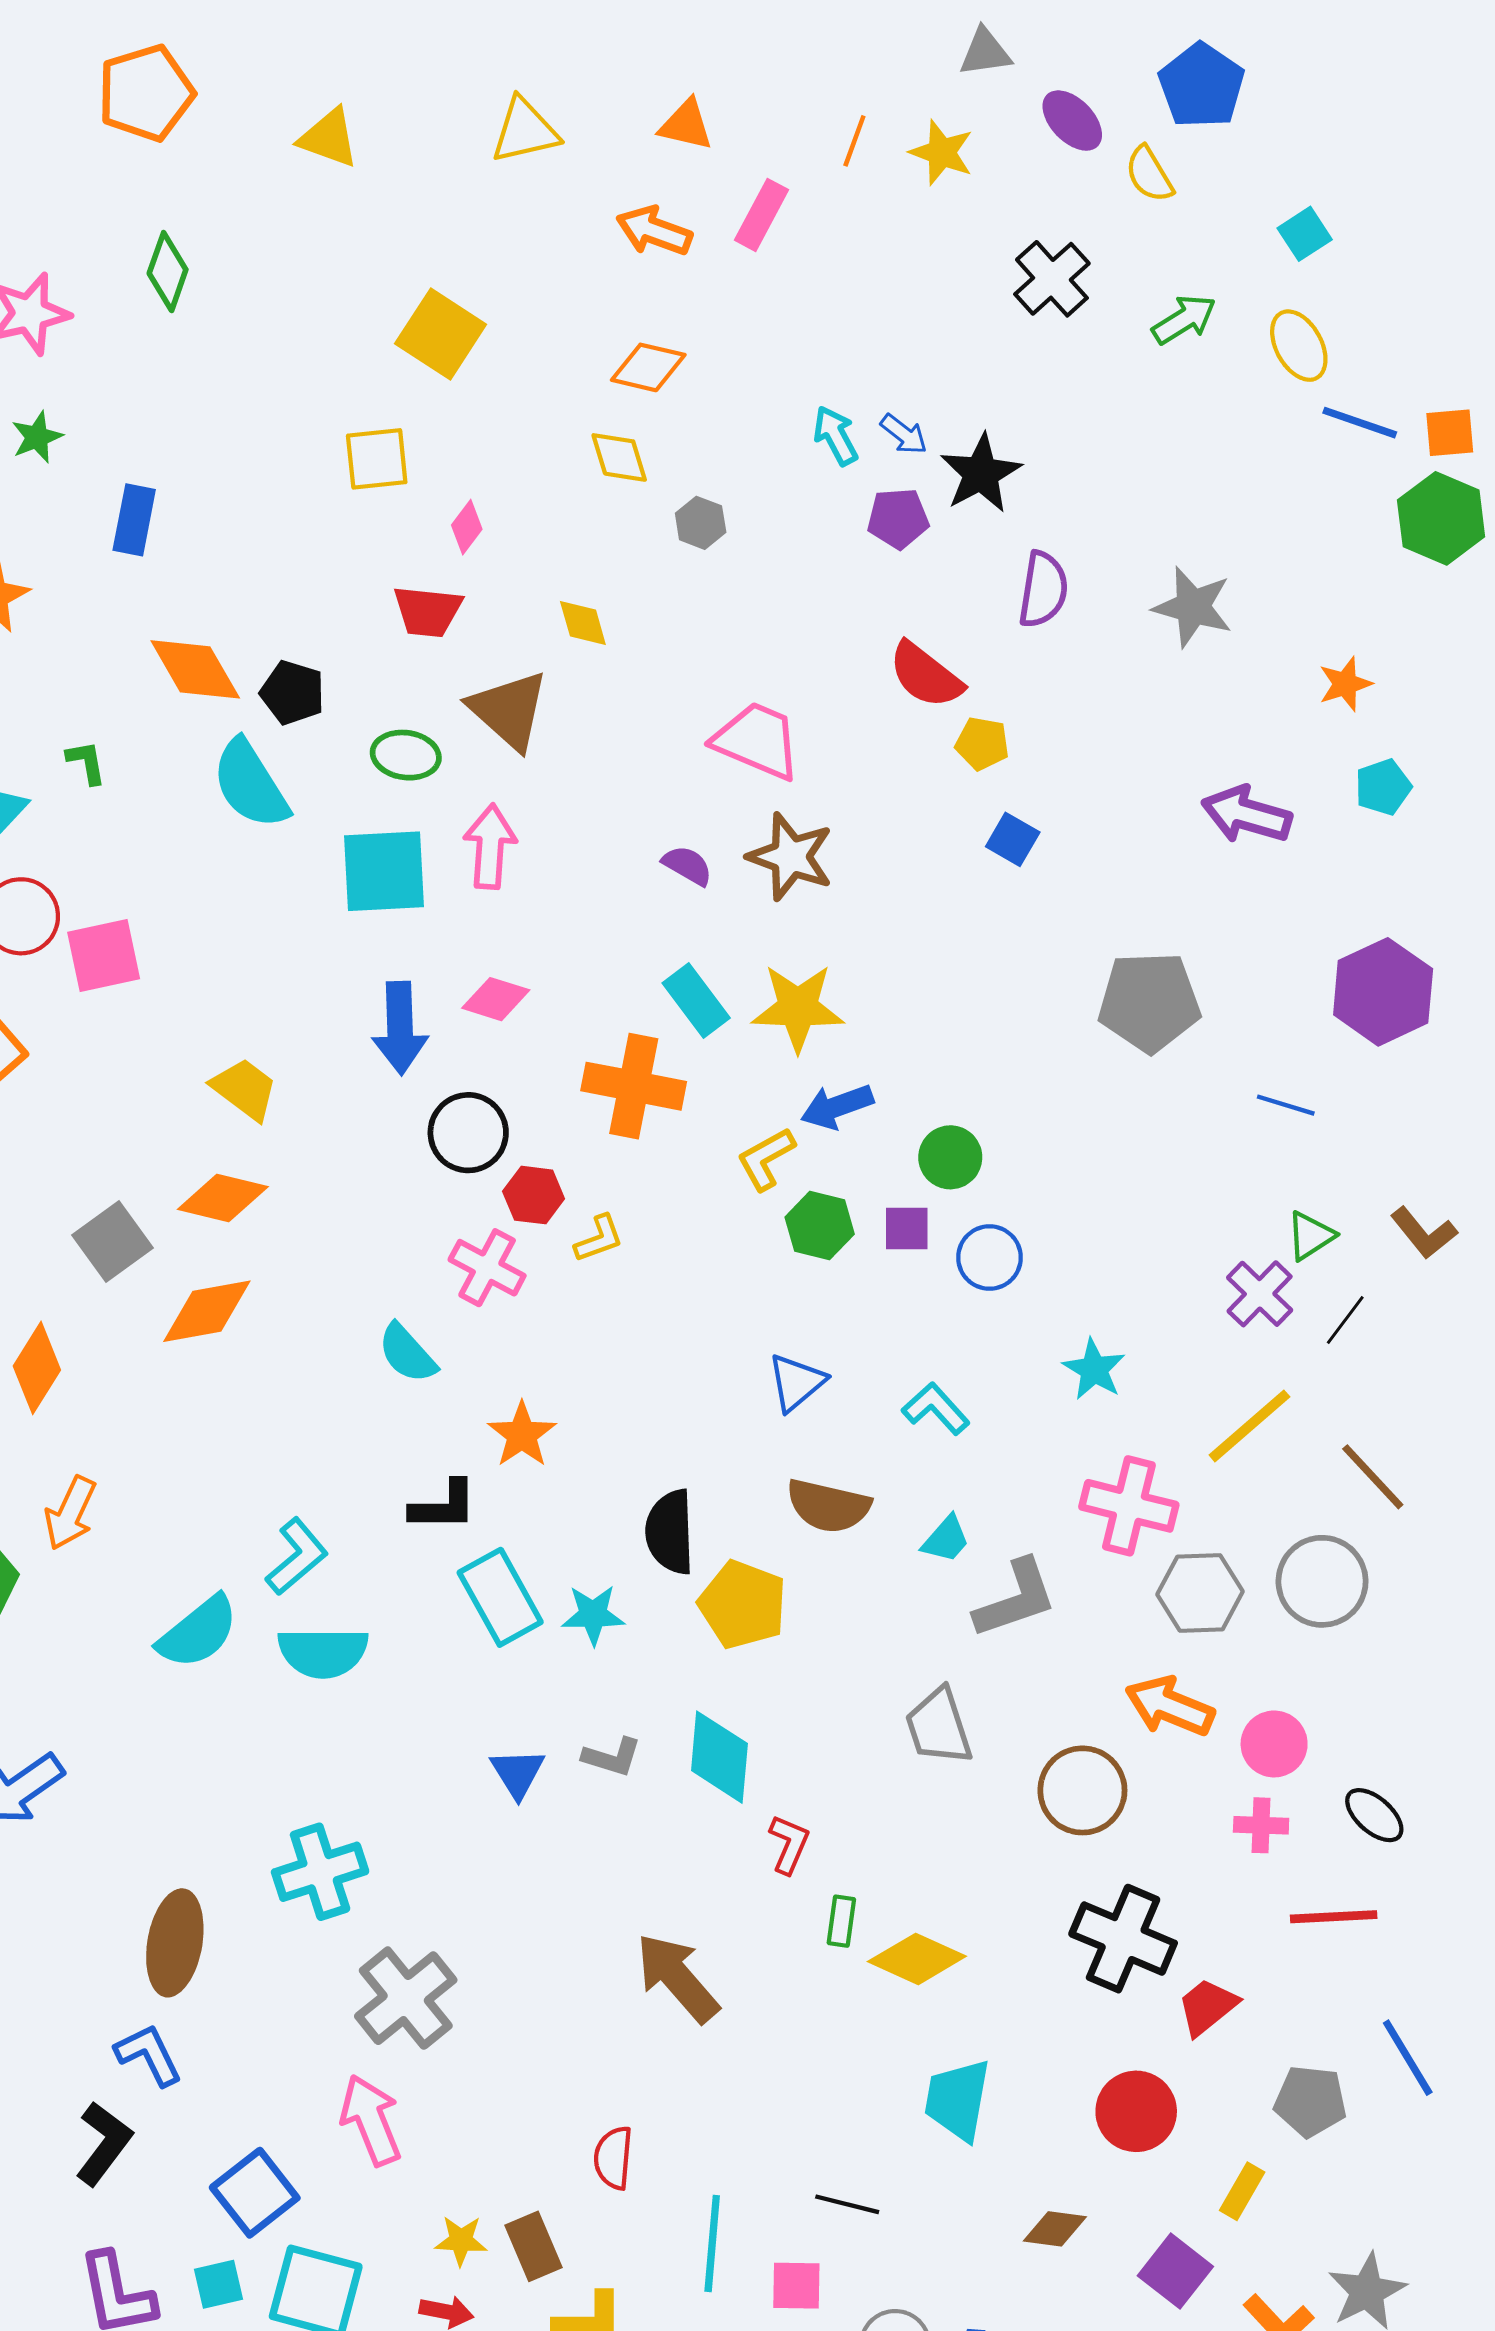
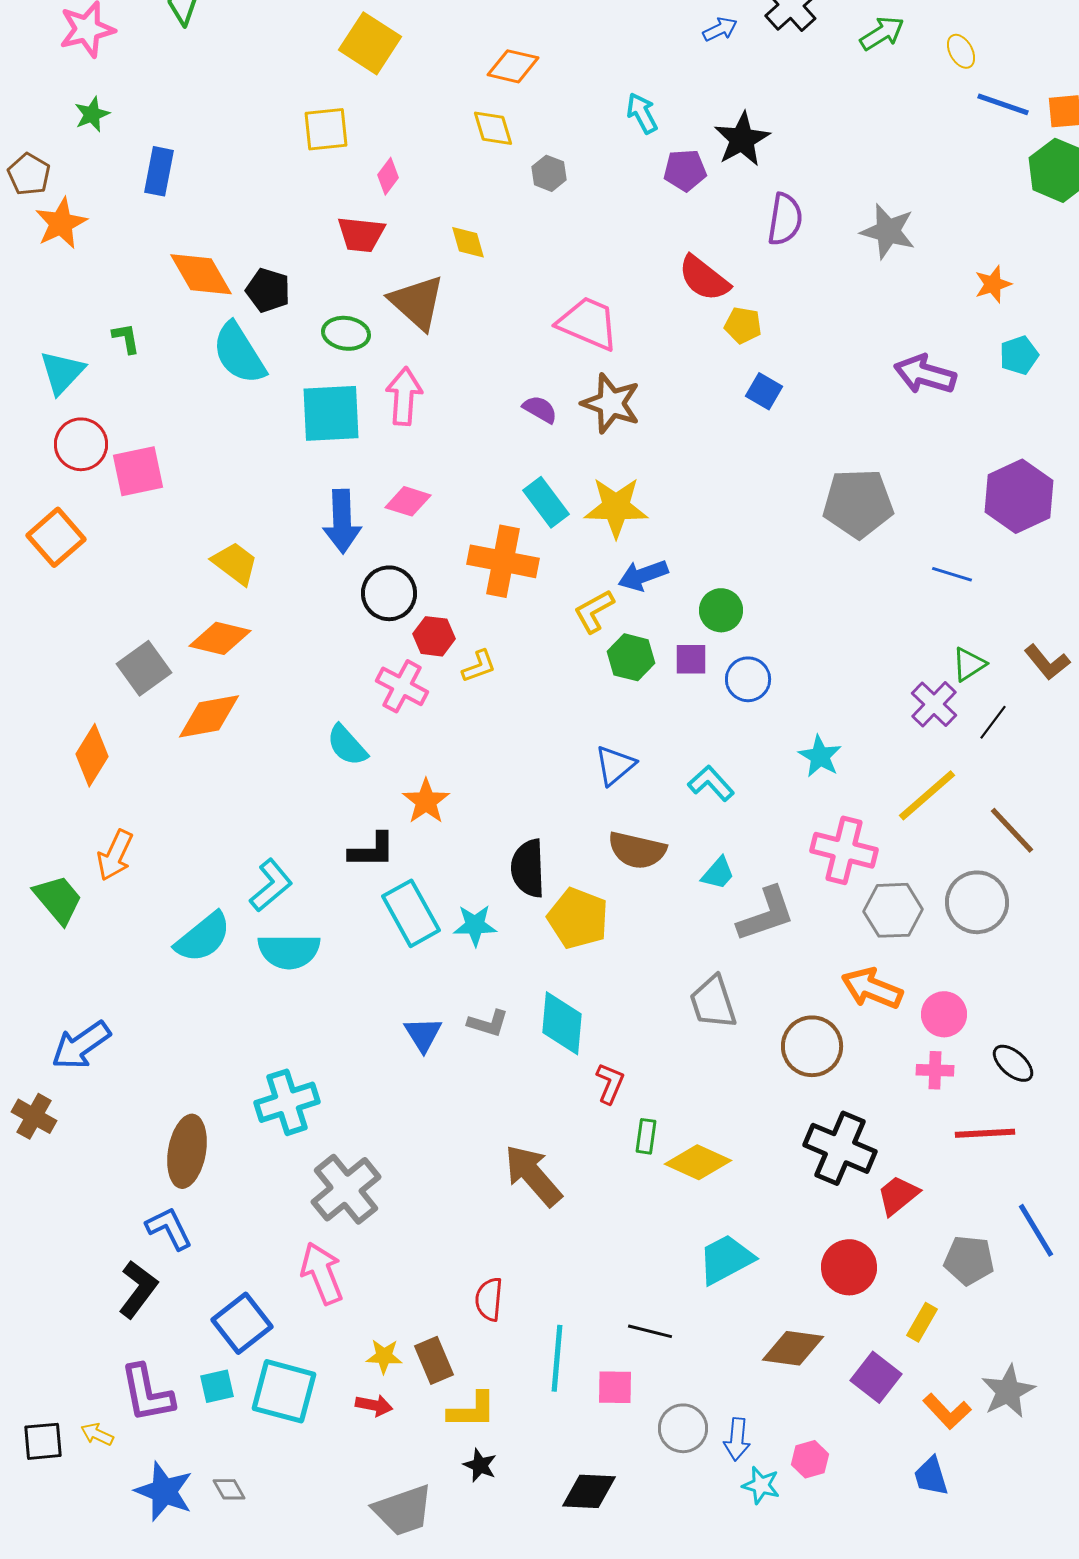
yellow ellipse: (1299, 346) -> (961, 51), size x0.7
blue arrow: (904, 434) -> (720, 29), moved, turned -64
cyan trapezoid: (958, 2100) -> (726, 1259), turned 52
brown diamond: (1055, 2229) -> (793, 1348), size x1.4

